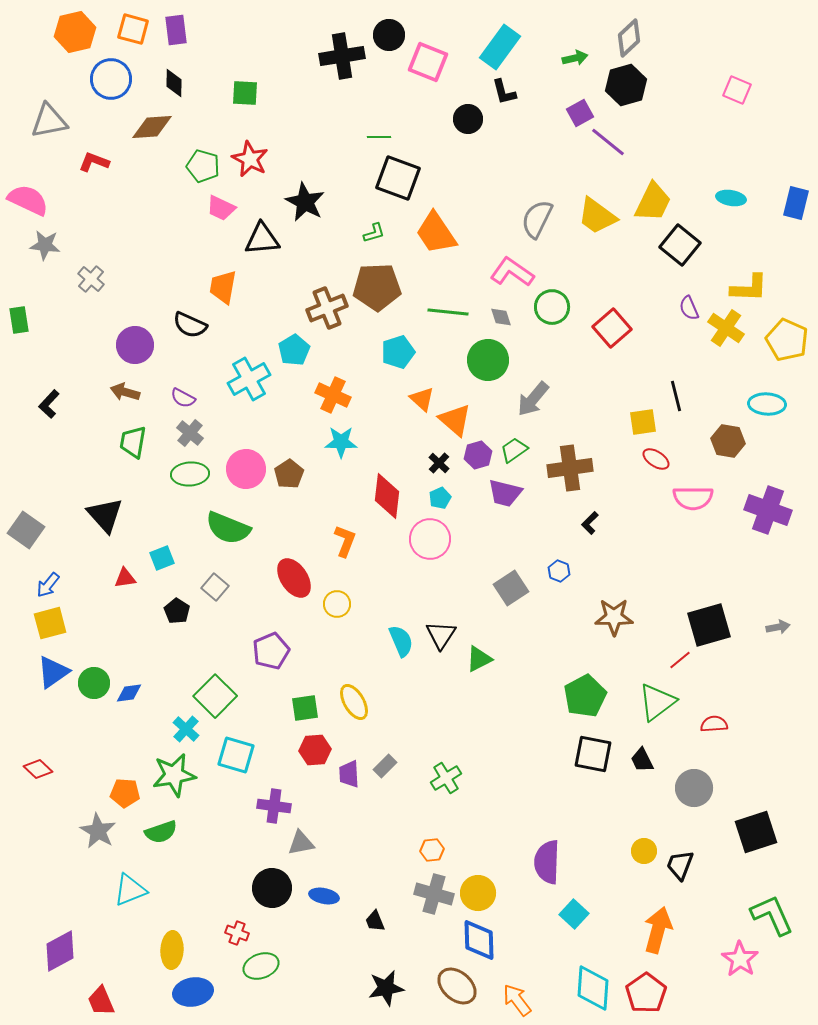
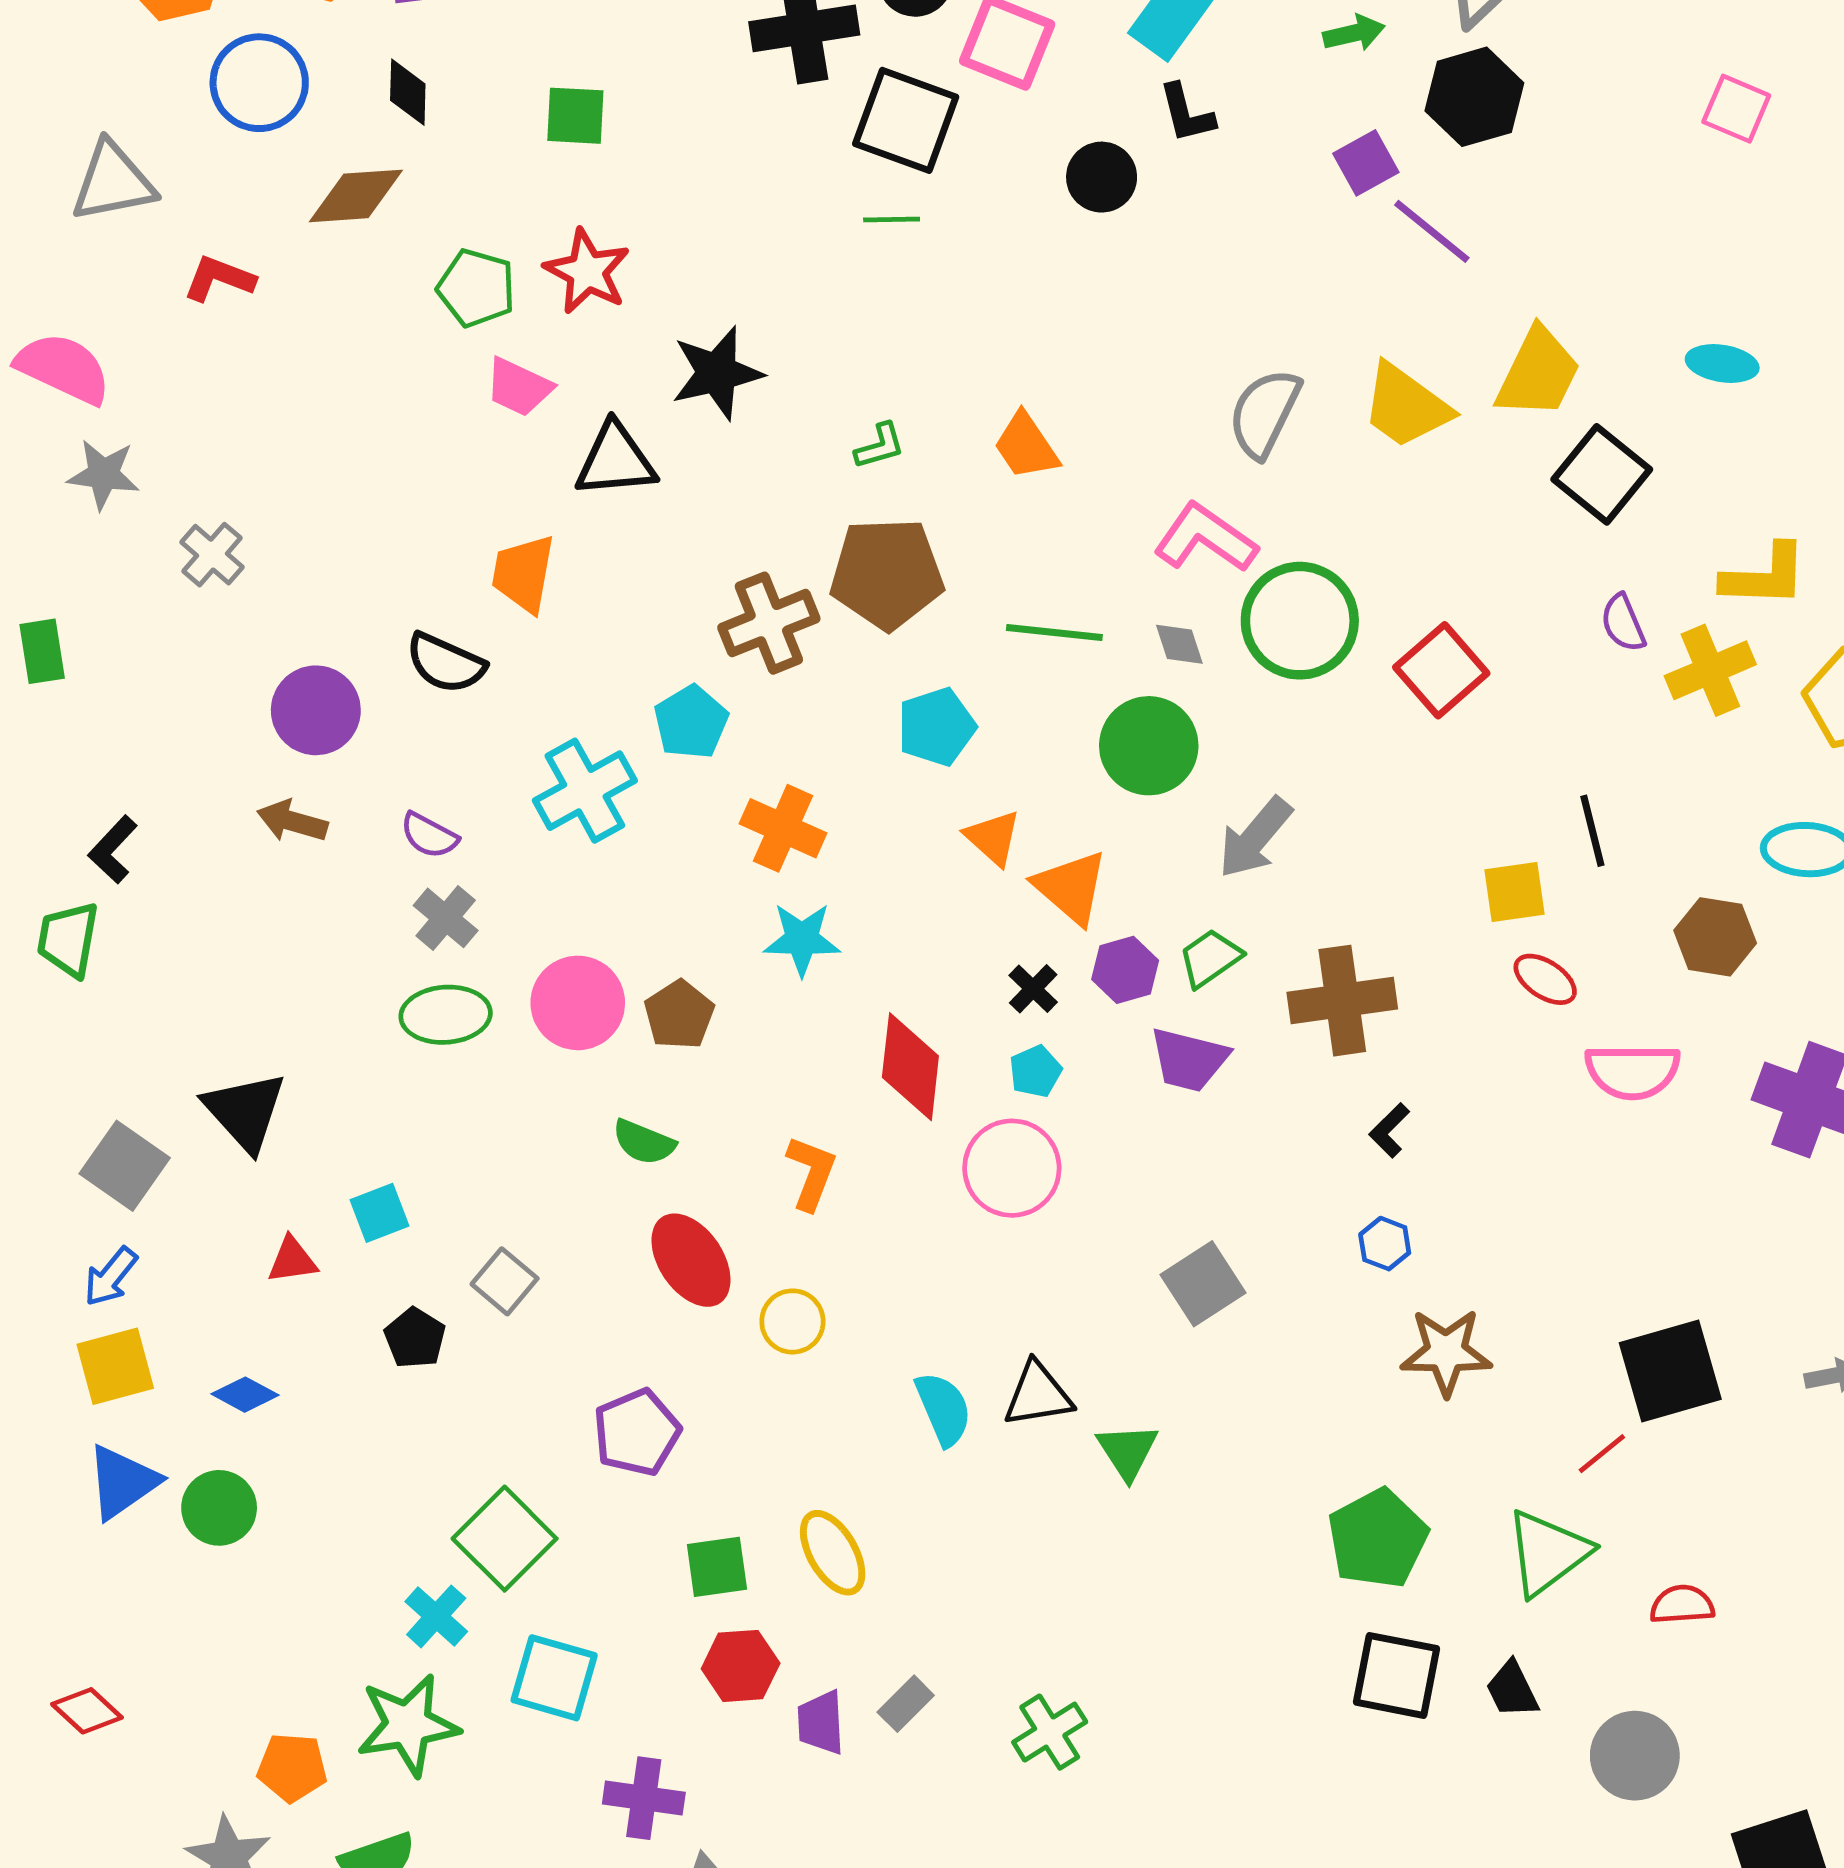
black square: (398, 178) -> (906, 120), moved
black star: (305, 202) -> (717, 373), turned 30
orange trapezoid: (436, 233) -> (1026, 446), size x0.7
green circle: (552, 307) -> (1300, 621), size x1.4
yellow cross: (726, 328) -> (1710, 670), turned 33
green trapezoid: (133, 442) -> (68, 939), moved
green semicircle: (228, 528) -> (644, 1142), moved, size x0.6
gray square: (26, 530) -> (125, 1166), moved
blue hexagon: (559, 571) -> (1385, 1244), moved
black triangle: (441, 635) -> (1038, 1395), turned 48
green triangle: (479, 659) -> (1128, 1451), turned -36
blue diamond: (129, 693) -> (245, 1395), moved, turned 36

